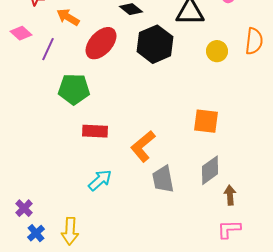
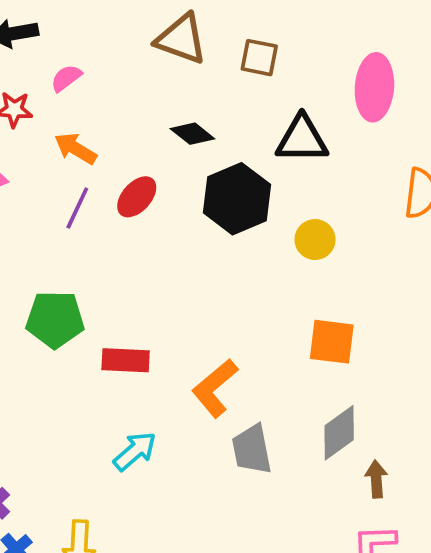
red ellipse: (101, 43) -> (137, 197), size x0.7
purple line: (48, 49) -> (77, 208), moved
yellow circle: (217, 51) -> (315, 240), moved
green pentagon: (74, 89) -> (55, 319), moved

